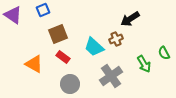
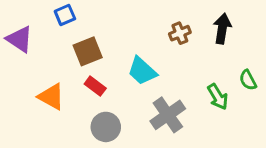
purple triangle: (13, 15) -> (20, 39), moved
black arrow: (130, 19) -> (222, 29), moved, turned 132
brown cross: (116, 39) -> (180, 33), moved

